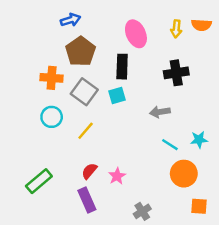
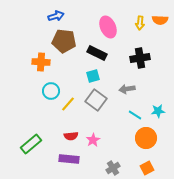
brown pentagon: (81, 51) -> (64, 41), turned -30
black rectangle: (122, 67) -> (97, 53), turned -66
gray square: (84, 92) -> (96, 100), moved
cyan circle: (52, 117) -> (51, 91), moved
red semicircle: (89, 171) -> (71, 136), turned -136
purple rectangle: (87, 200) -> (69, 159), turned -60
orange square: (199, 206) -> (147, 168), moved, turned -32

